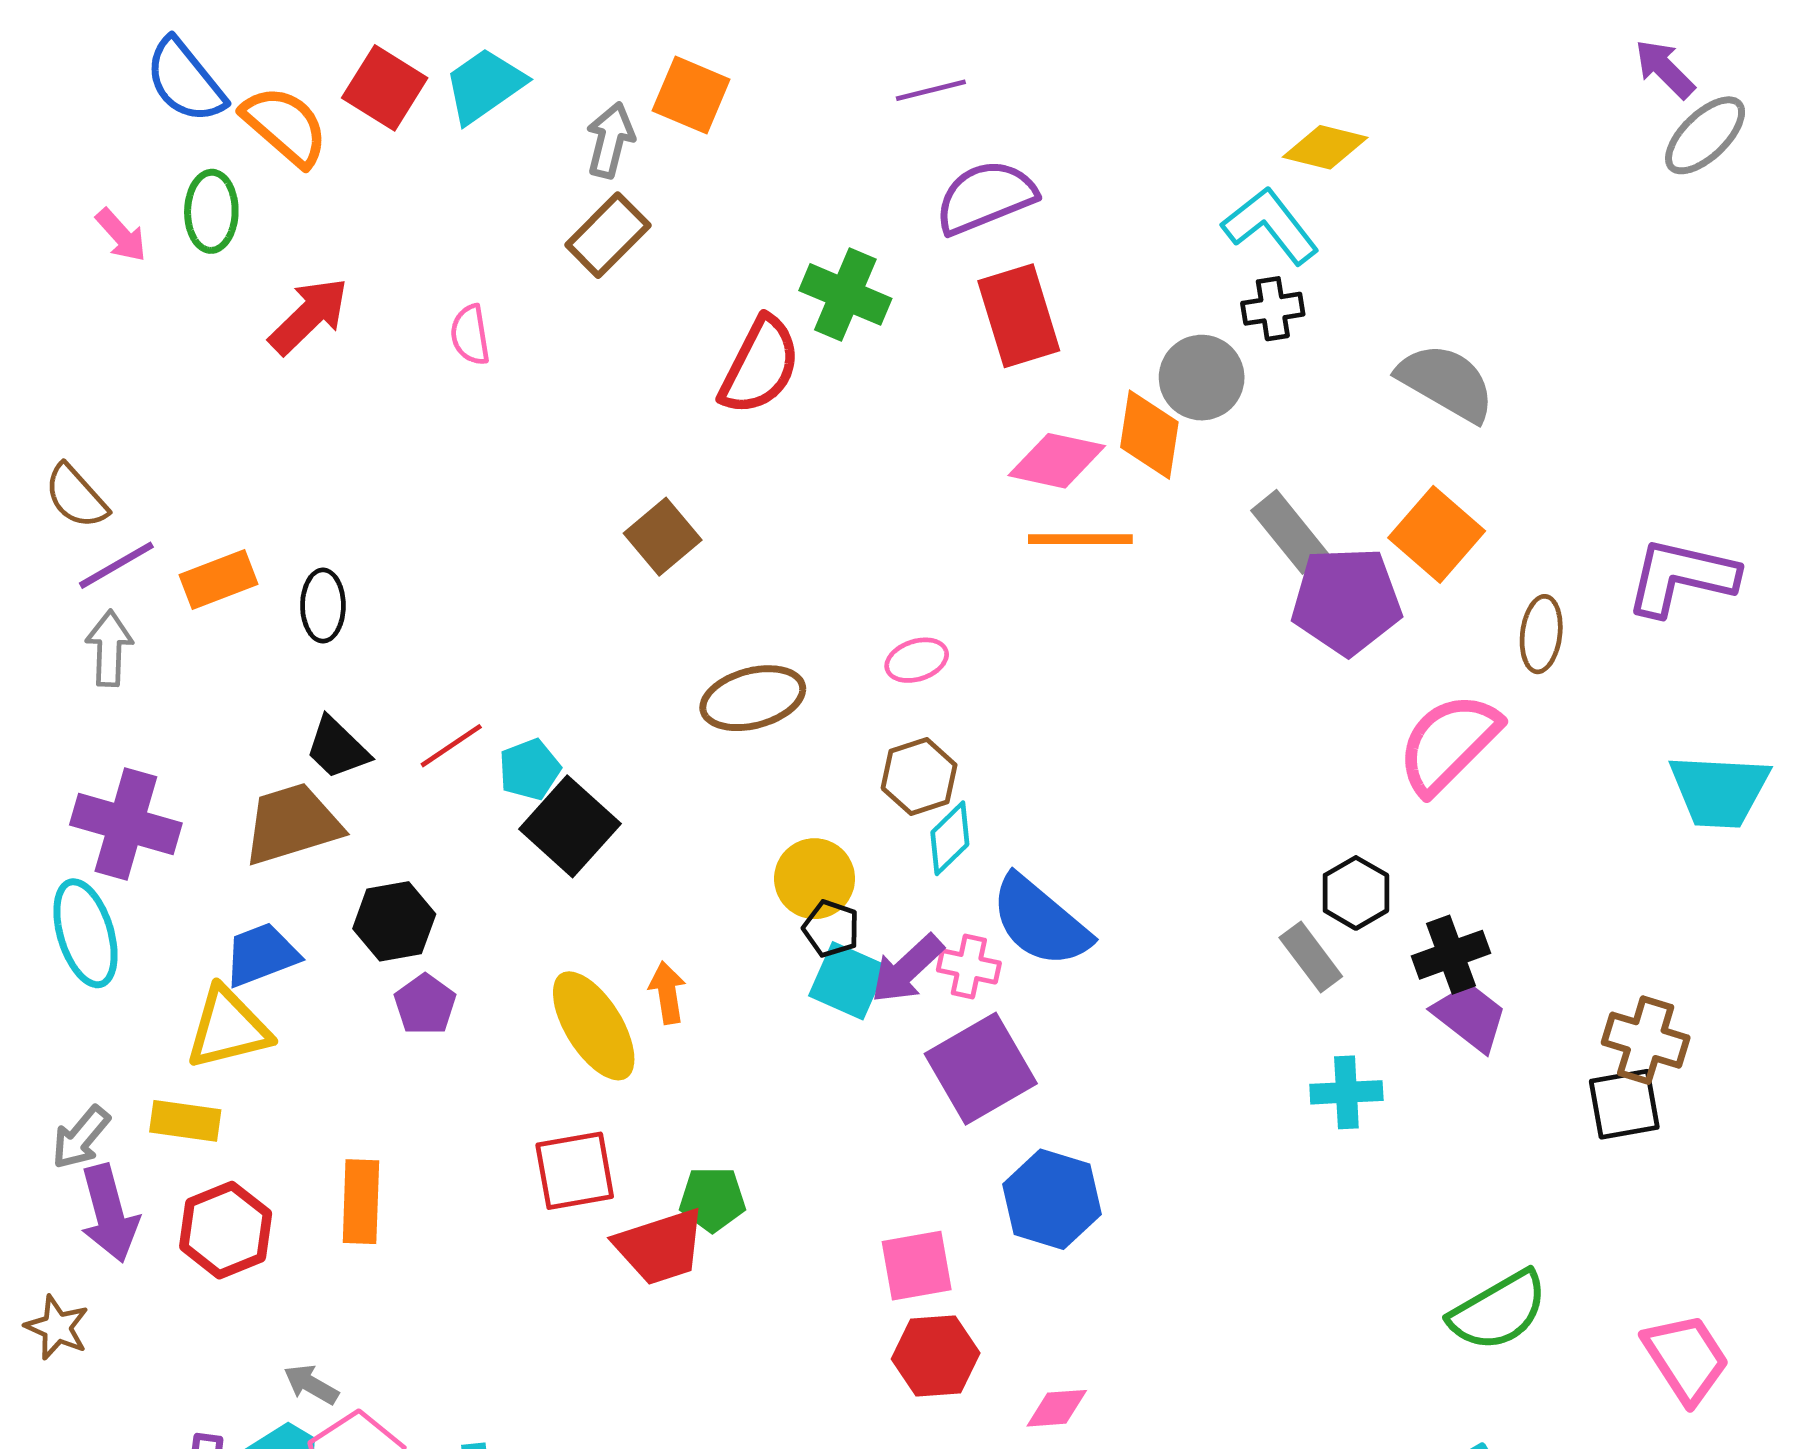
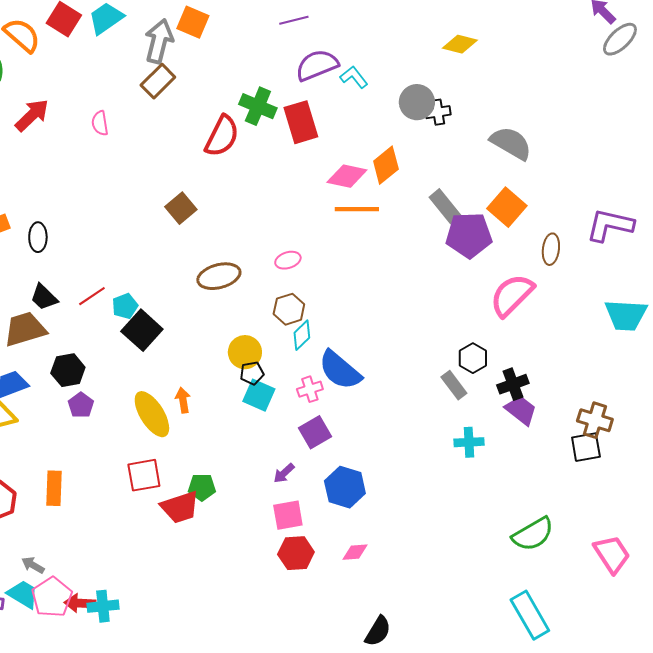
gray arrow: (610, 140) -> (159, 41), size x1.4
cyan L-shape: (1270, 226) -> (354, 77), moved, size x0.7
red rectangle: (1019, 316) -> (301, 122), moved
gray circle: (1202, 378) -> (417, 102), moved
orange diamond: (1149, 435) -> (386, 165), turned 42
black pentagon: (831, 929) -> (252, 373), turned -30
pink cross: (969, 967) -> (310, 389), turned -30
purple arrow: (907, 969) -> (284, 473), moved, size x0.7
purple square: (981, 1069) -> (315, 432), size x0.7
pink diamond: (1057, 1408) -> (355, 552), moved

